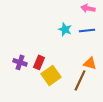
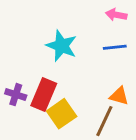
cyan star: (65, 29) -> (62, 46), moved, size x1.5
red rectangle: (39, 62) -> (44, 95), size x1.5

